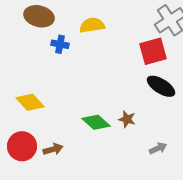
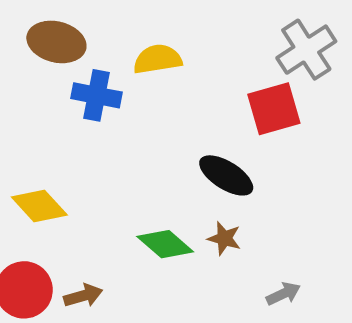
blue cross: (60, 44) -> (97, 95), size x1.4
black ellipse: (161, 86) -> (226, 175), moved

